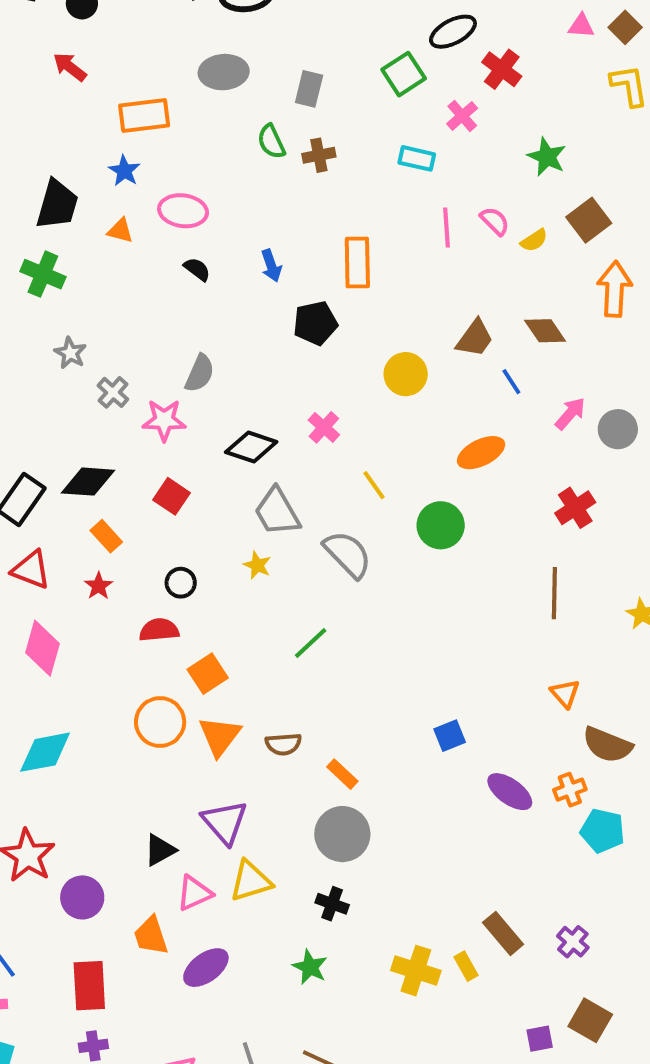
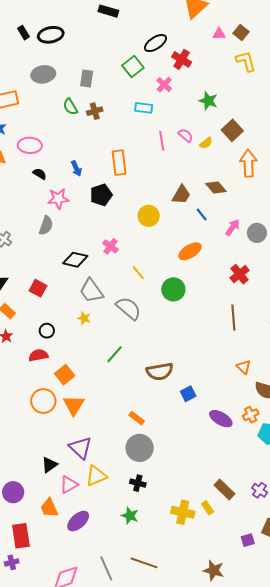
pink star: (164, 420) -> (58, 199), moved
brown semicircle: (283, 744) -> (160, 371), moved, size x1.5
purple cross: (93, 1046) -> (12, 562), moved

